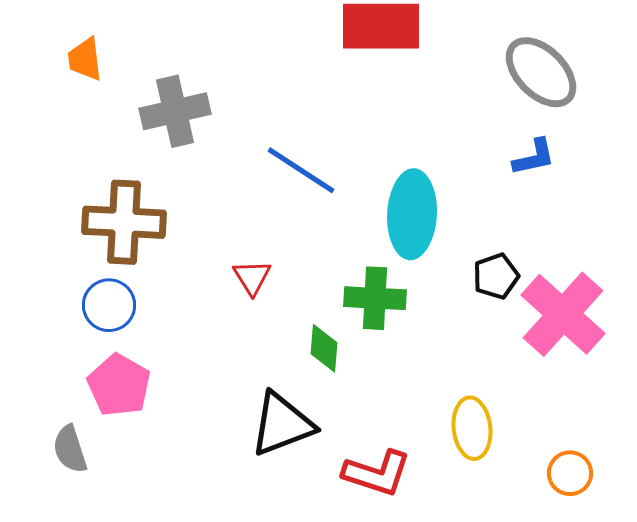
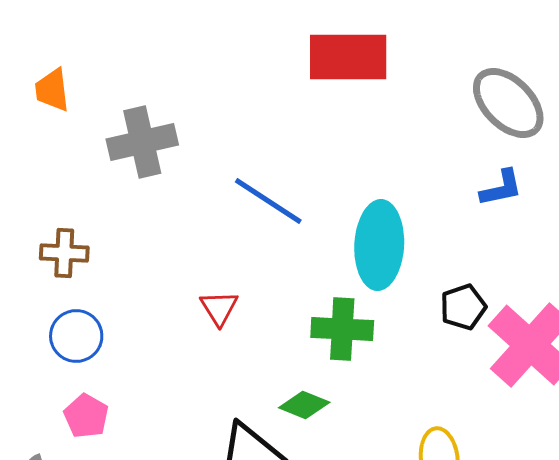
brown cross: (124, 222) -> (64, 253), moved, size x0.6
green diamond: (324, 348) -> (304, 405), moved, turned -72
pink pentagon: (119, 385) -> (86, 416), size x0.7

